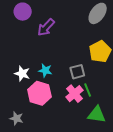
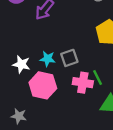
gray square: (77, 72) -> (69, 58), moved
pink cross: (74, 94) -> (83, 83), turned -36

